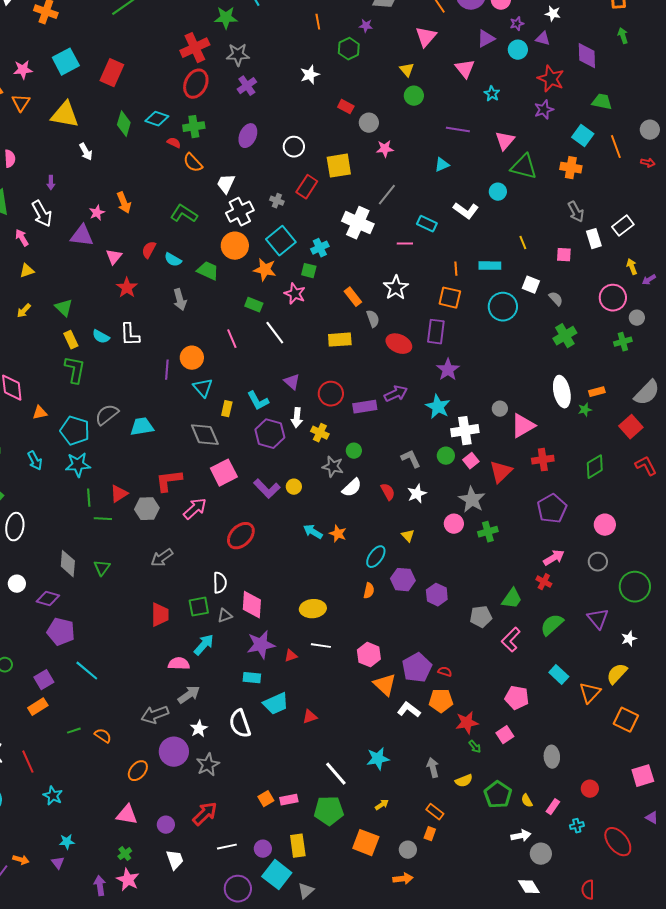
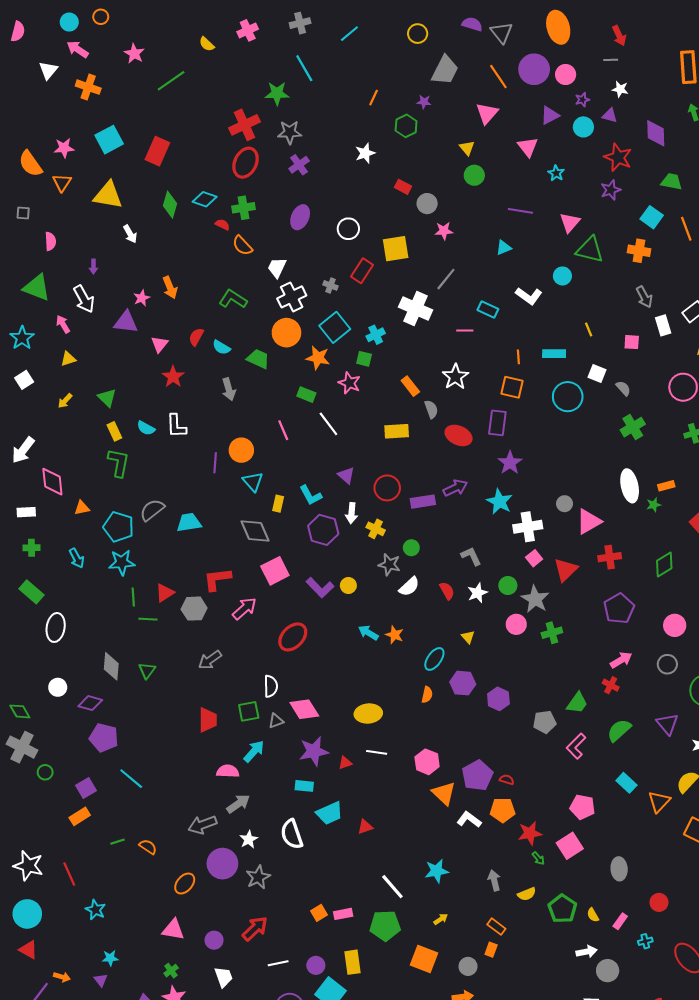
orange line: (318, 22) -> (374, 98), turned 35
green circle: (446, 456) -> (508, 586), moved
pink diamond: (252, 605) -> (304, 709), turned -36
pink square: (505, 735) -> (570, 846), size x1.4

